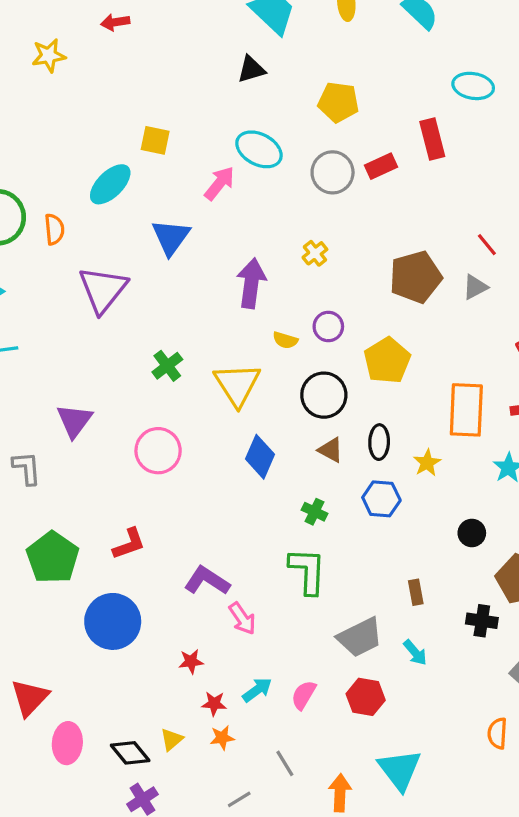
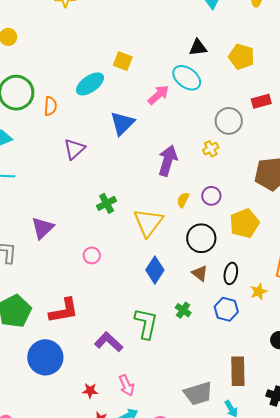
black triangle: (251, 69) -> (198, 48), moved
gray circle: (333, 172) -> (229, 121), moved
purple triangle: (103, 290) -> (74, 149), size x0.7
yellow semicircle: (285, 340) -> (183, 200), turned 91
pink circle: (158, 451) -> (92, 255), size x0.6
red L-shape: (129, 544) -> (64, 311), size x1.4
green L-shape: (308, 571) -> (146, 324), moved
brown rectangle: (416, 592) -> (238, 371), size x1.8
pink arrow: (242, 618) -> (127, 385), moved

